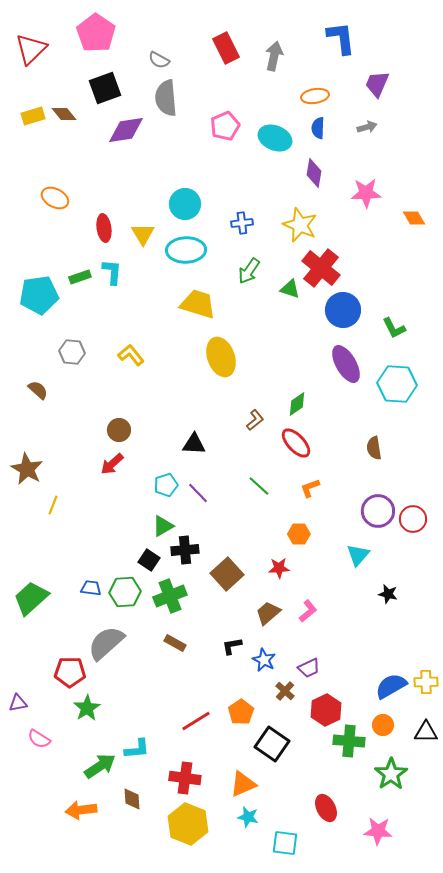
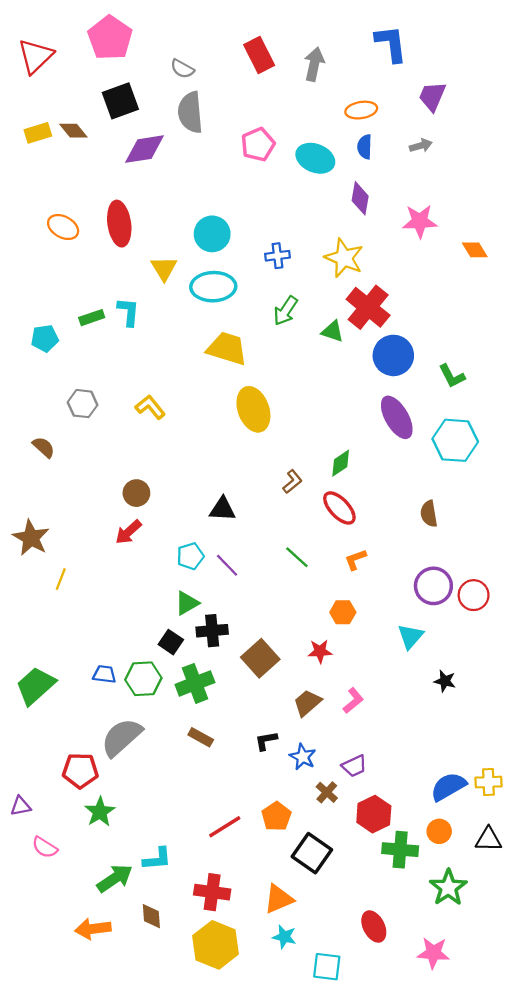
red ellipse: (104, 228) -> (119, 224), moved, size x1.4
cyan pentagon: (39, 295) -> (45, 338), size x0.6

